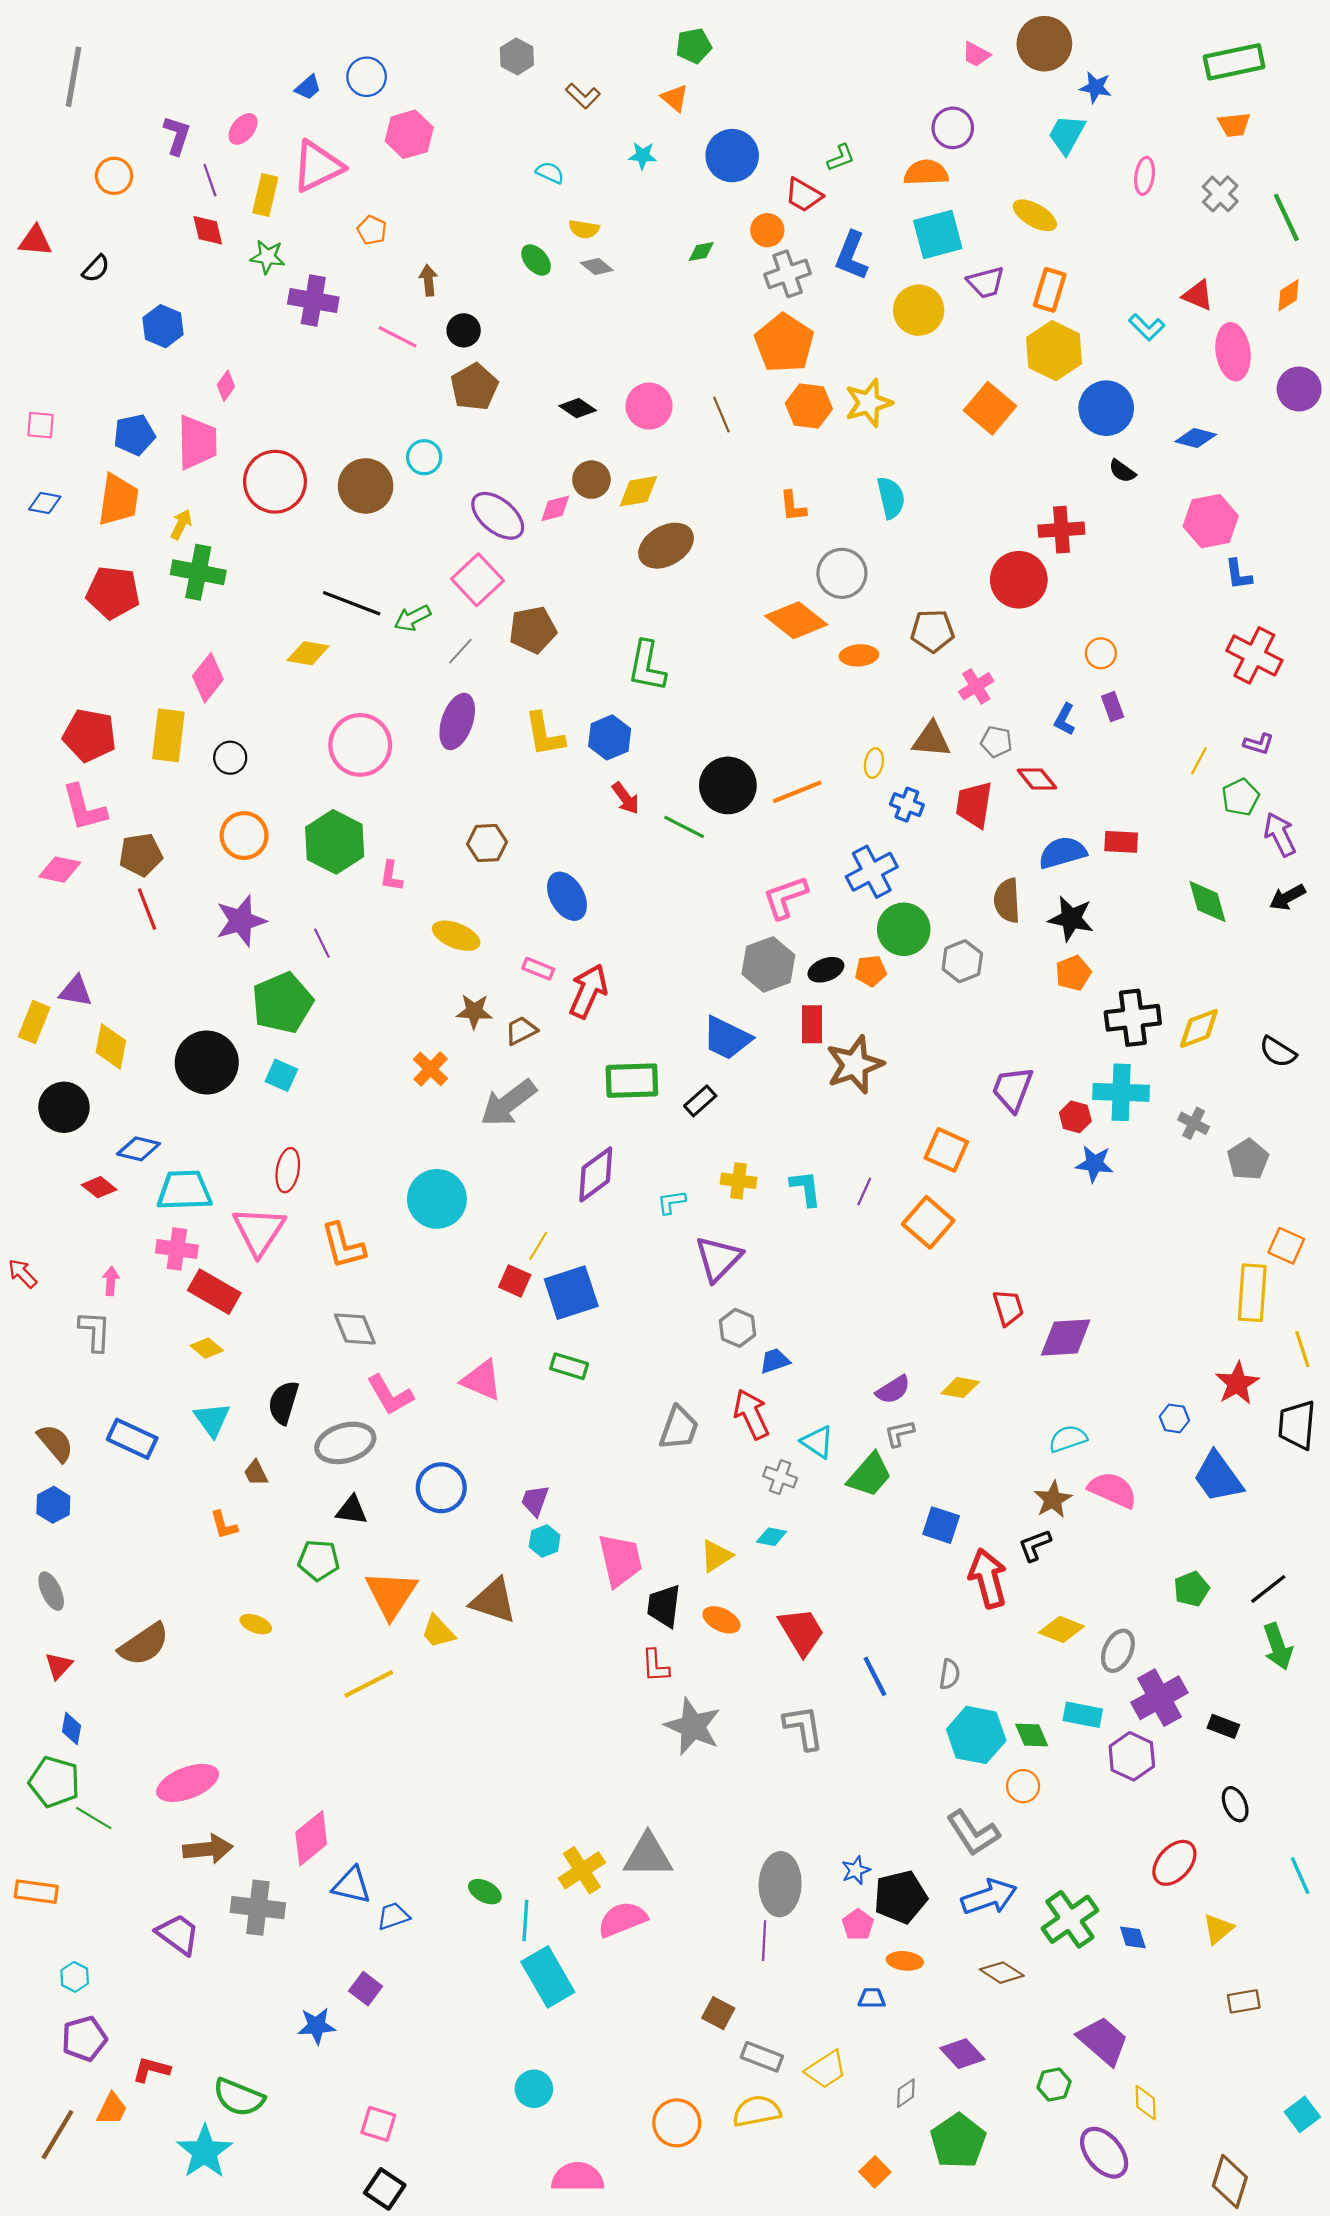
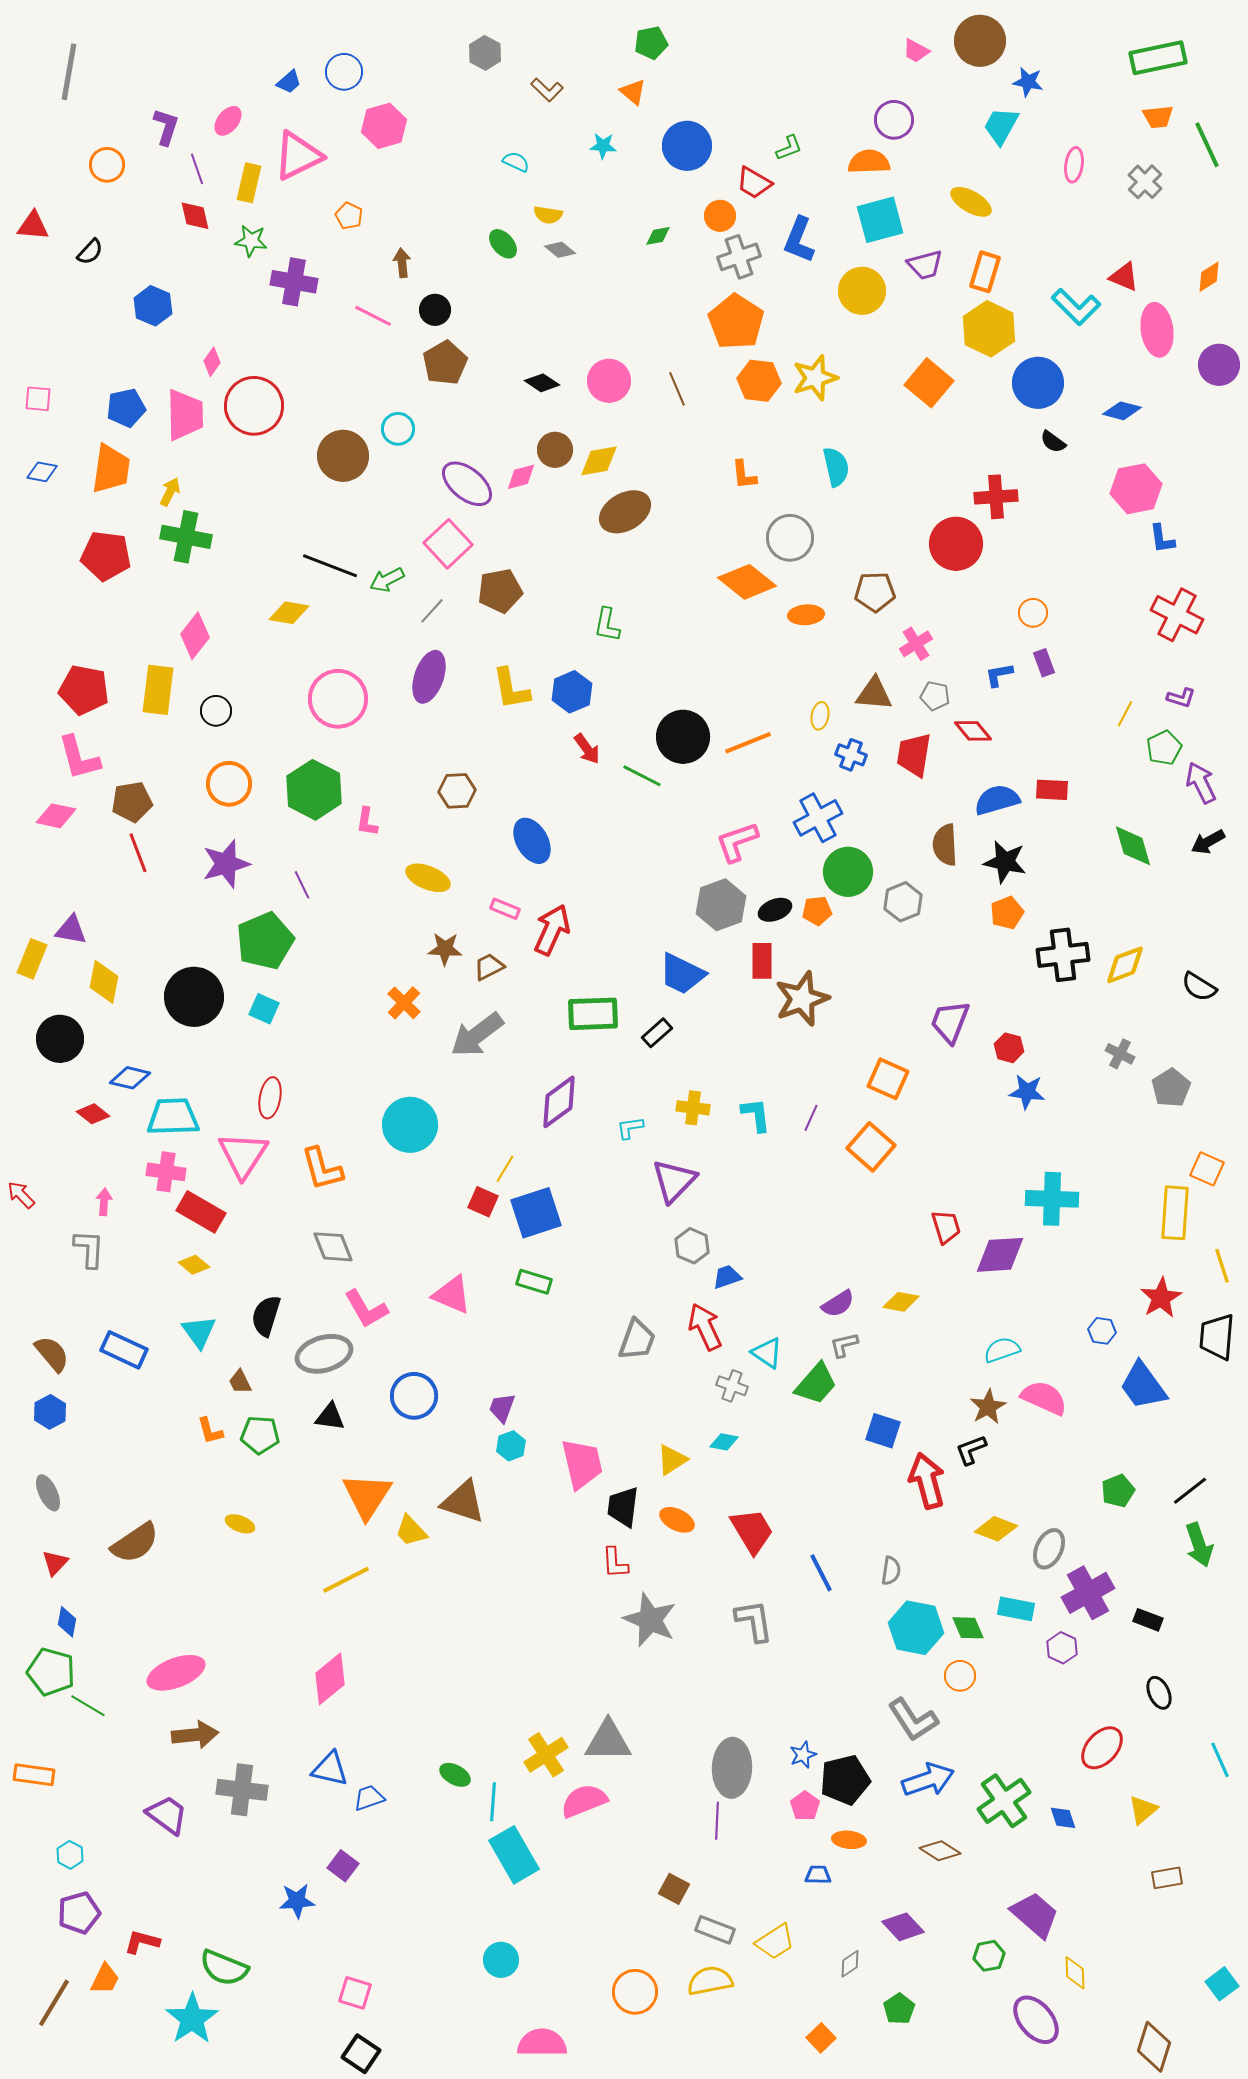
green line: (1286, 217) -> (1207, 145), moved
cyan L-shape: (1147, 327) -> (1076, 307), size x1.4
red circle: (275, 482) -> (254, 406), moved
green L-shape: (647, 666) -> (607, 625), size x0.7
blue L-shape: (1065, 719) -> (999, 675), turned 52
cyan cross: (1121, 1092) -> (1052, 1199), moved
green pentagon: (319, 1560) -> (260, 1435), moved
purple hexagon: (1132, 1756) -> (1062, 1648), size x0.7
pink diamond: (311, 1838) -> (330, 1679), moved
green pentagon: (958, 2141) -> (899, 2009), size x0.6

